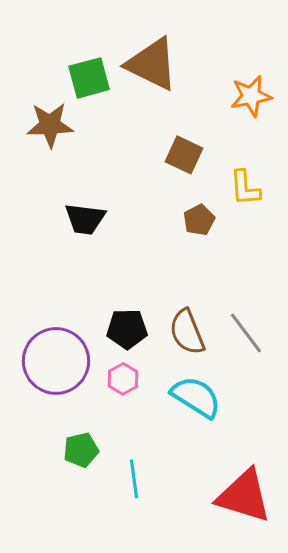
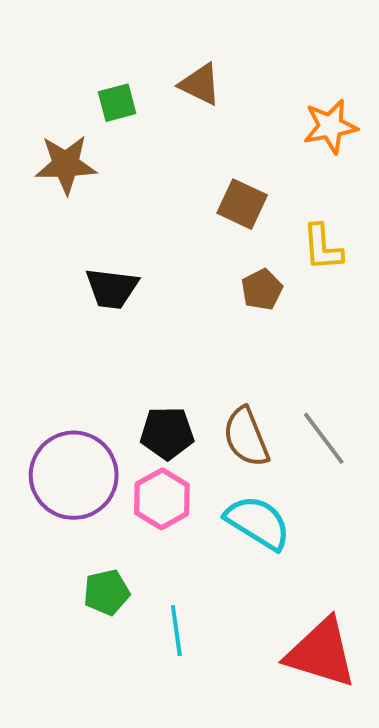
brown triangle: (152, 64) -> (200, 84), size x0.6
green square: (89, 78) -> (117, 103), size x0.7
pink hexagon: (123, 379) -> (162, 499), size x1.4

